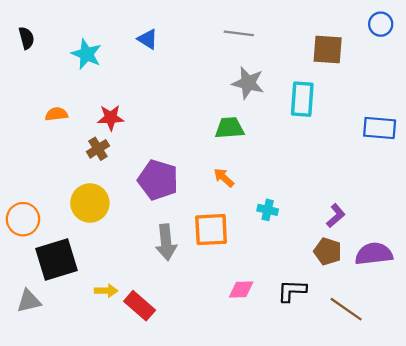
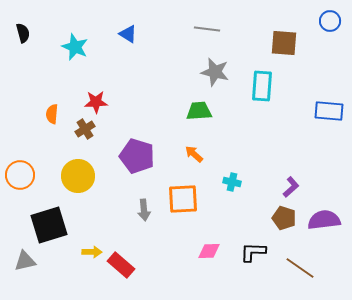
orange semicircle: (56, 114) -> (52, 114), moved, turned -78
orange circle: (23, 219) -> (20, 175), moved
gray arrow: (166, 242) -> (144, 210), size x0.7

